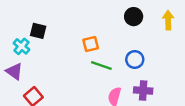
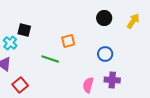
yellow arrow: (168, 20) -> (133, 21), turned 35
green line: (101, 65) -> (50, 59), moved

